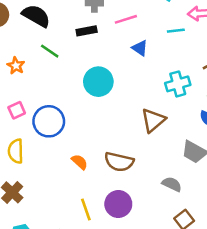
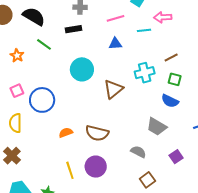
pink line: (126, 19) -> (116, 18), moved
blue triangle: (140, 48) -> (115, 44), turned -40
brown triangle: (153, 120) -> (113, 89), moved
orange semicircle: (80, 162) -> (66, 133), turned -64

